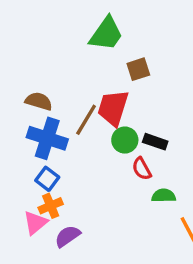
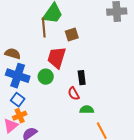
brown line: (86, 120) -> (44, 28), moved, turned -36
green circle: (125, 140) -> (46, 77), moved
black rectangle: (155, 142) -> (82, 78), turned 64

